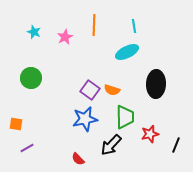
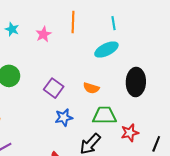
purple square: (90, 90) -> (54, 88), moved
green trapezoid: (125, 117) -> (104, 115), turned -90
blue star: (85, 119) -> (64, 117), size x0.7

